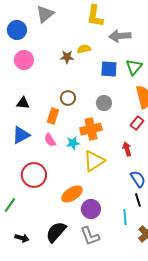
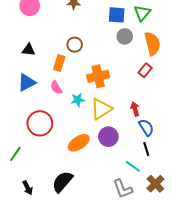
gray circle: (104, 103) -> (125, 36), moved
cyan star: (73, 143) -> (78, 100), moved
red arrow: (127, 149) -> (135, 109), moved
purple circle: (91, 209) -> (108, 137), moved
cyan line: (125, 217) -> (133, 166), turned -49
gray L-shape: (90, 236) -> (123, 189), moved
black arrow: (22, 238) -> (28, 188), turned 48

